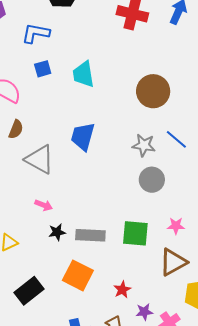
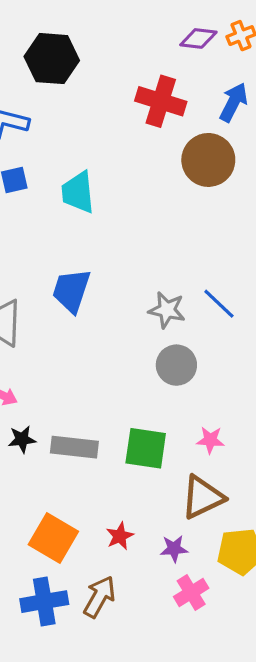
brown circle: (153, 91) -> (208, 160), moved
orange square: (78, 275) -> (53, 538), moved
purple star: (144, 312) -> (174, 549), moved

